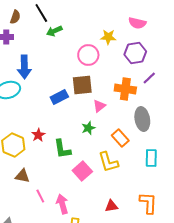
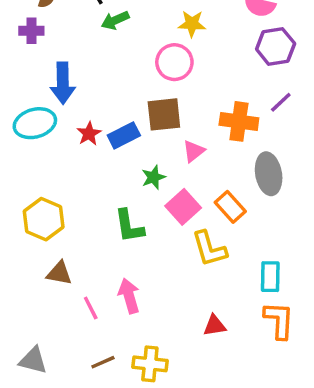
yellow star: (108, 37) -> (192, 24), moved
purple hexagon: (135, 53) -> (276, 46), moved
green star: (88, 128) -> (153, 177), moved
red star: (38, 135) -> (89, 134), moved
cyan rectangle: (151, 158) -> (270, 277), moved
pink square: (82, 171) -> (183, 207), moved
pink arrow: (62, 204) -> (129, 296), moved

